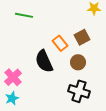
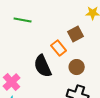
brown square: (82, 37) -> (76, 34), moved

